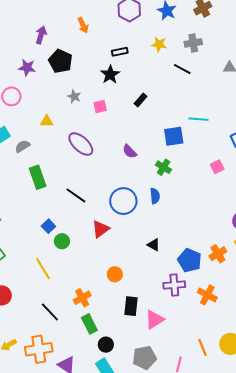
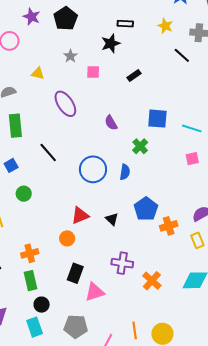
cyan line: (198, 119) -> (192, 128), moved
blue square: (48, 226) -> (11, 165), moved
red triangle: (100, 229) -> (80, 215), moved
orange cross: (218, 254) -> (169, 226), moved
blue pentagon: (190, 260) -> (146, 209), moved

